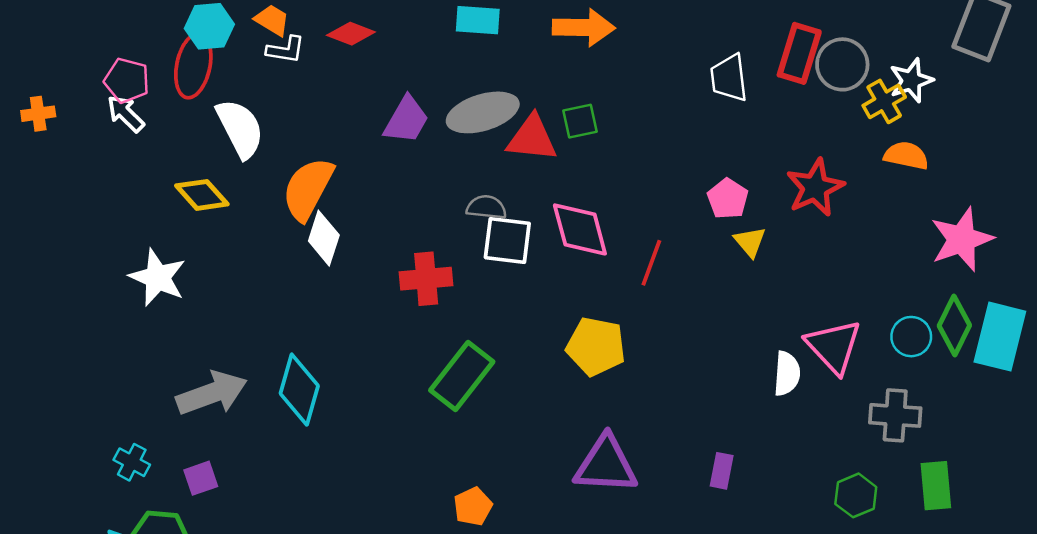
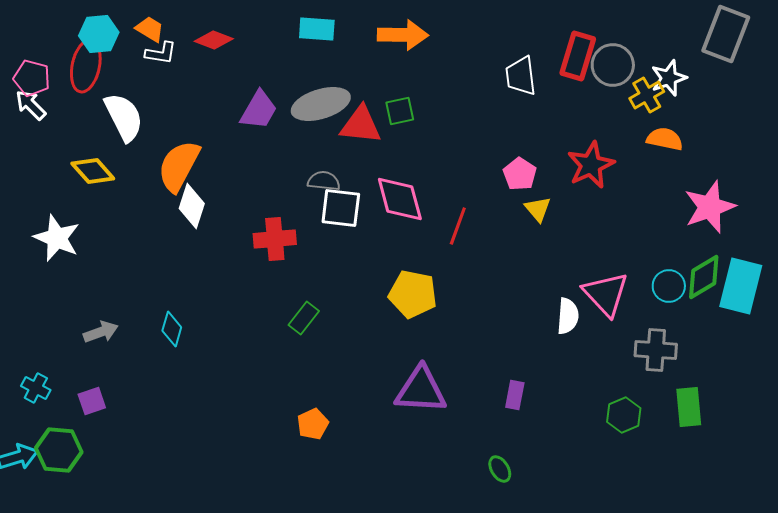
green diamond: (954, 326) -> (704, 277), turned 33
green rectangle: (462, 376) -> (304, 318), size x0.6
cyan diamond: (299, 390) -> (172, 329), size x0.6
gray arrow: (212, 393) -> (101, 332), size x0.6

